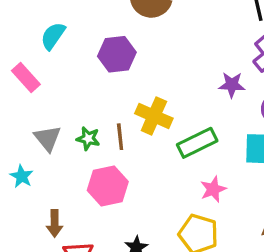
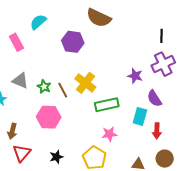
brown line: (120, 137) -> (63, 90), turned -35
gray triangle: (48, 138) -> (20, 81), turned -42

